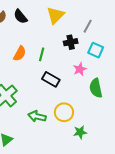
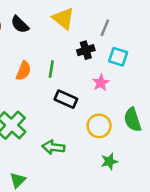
yellow triangle: (55, 15) -> (63, 18), turned -30
green semicircle: (96, 88) -> (133, 120), moved
yellow circle: (64, 112) -> (99, 126), moved

